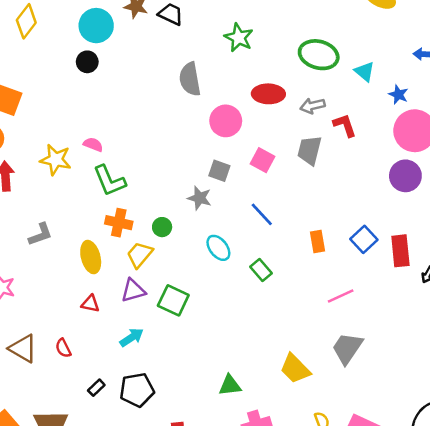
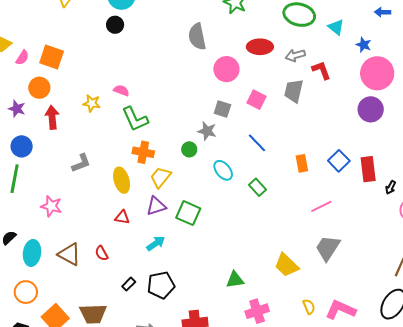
yellow star: (56, 160) -> (92, 103), size x0.7
green circle: (162, 227) -> (189, 149), moved

